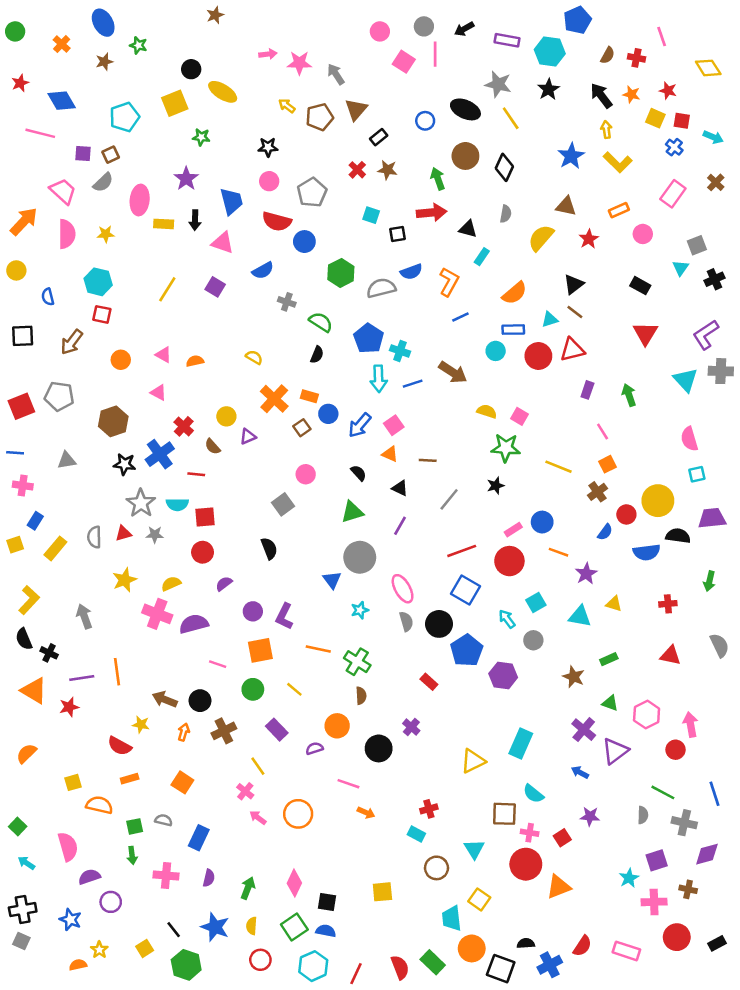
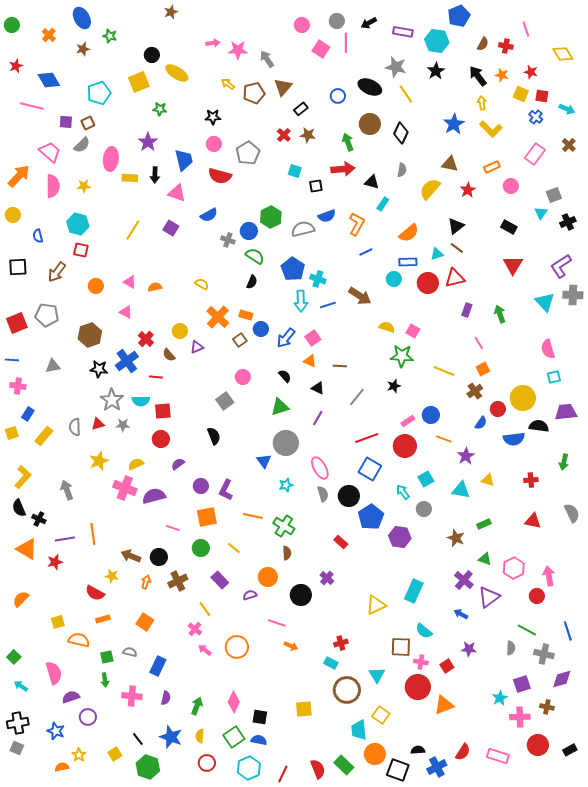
blue circle: (304, 242) -> (249, 231), moved
brown circle: (436, 868) -> (347, 690), size x1.4

